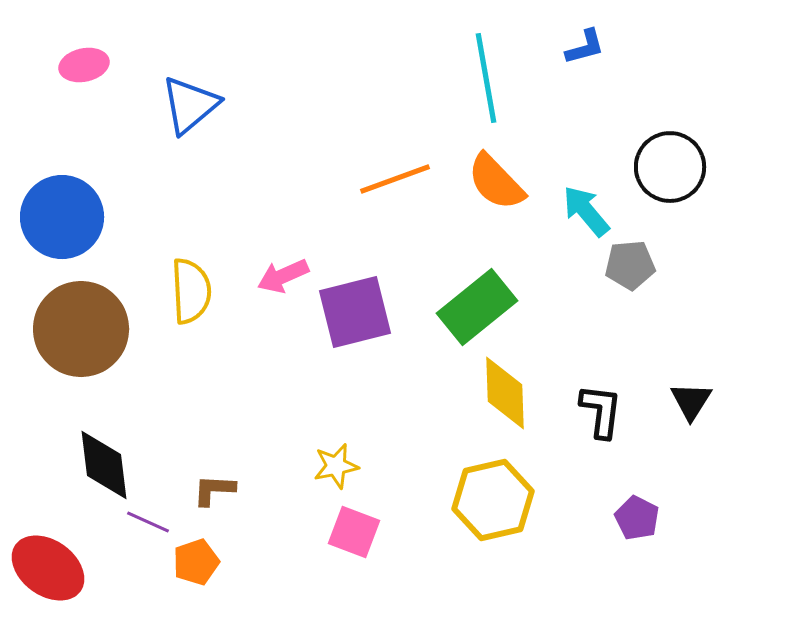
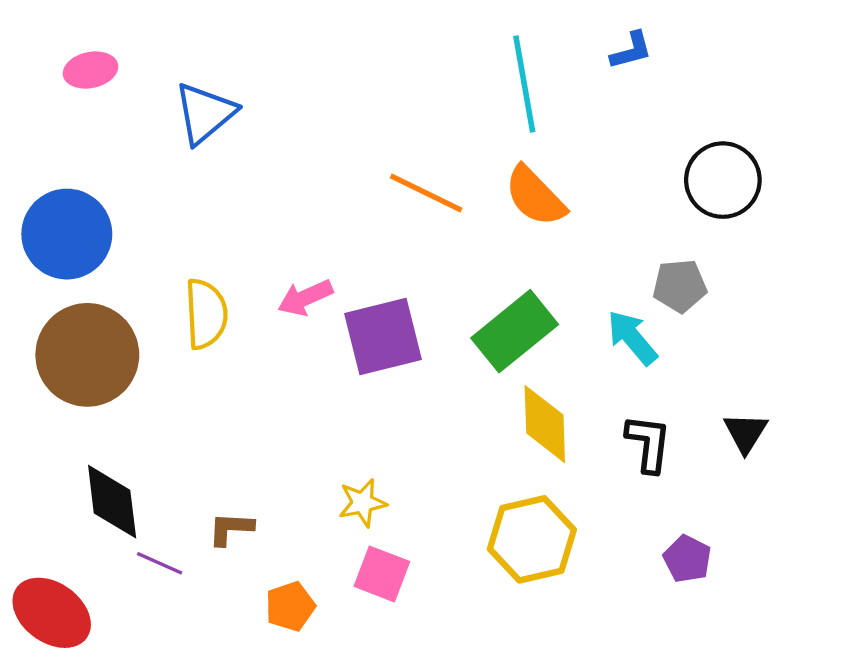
orange line: (395, 179) -> (426, 193), turned 46
cyan arrow: (586, 211) -> (632, 338), moved
orange pentagon: (196, 562) -> (290, 606), moved

